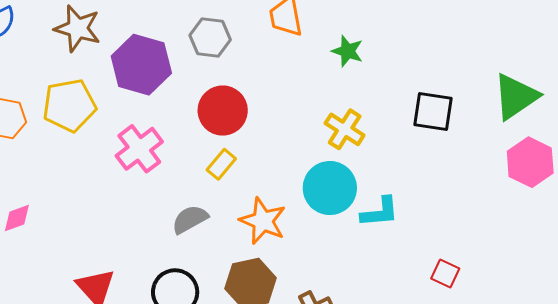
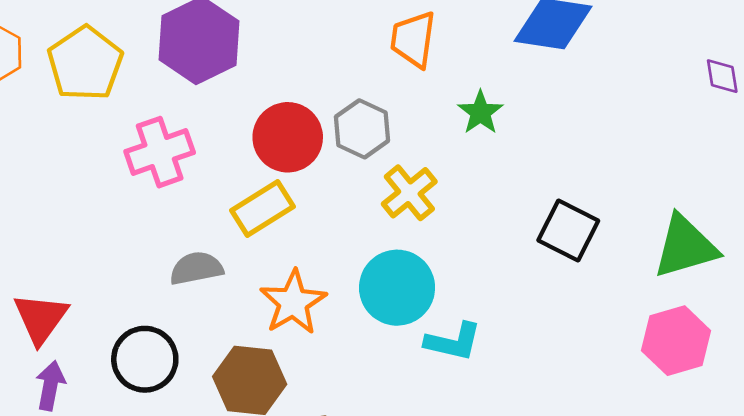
gray hexagon: (210, 38) -> (362, 129), moved
yellow pentagon: (69, 105) -> (85, 63), turned 30
yellow cross: (345, 129) -> (409, 193), moved
yellow rectangle: (221, 164) -> (262, 209), size x1.4

